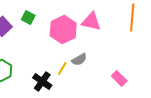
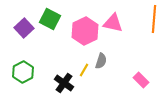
green square: (28, 17) -> (50, 19), size x1.5
gray semicircle: (79, 59) -> (101, 61), turned -42

